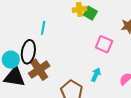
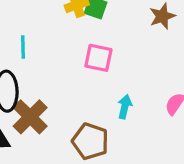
pink square: (104, 44) -> (98, 58), moved

